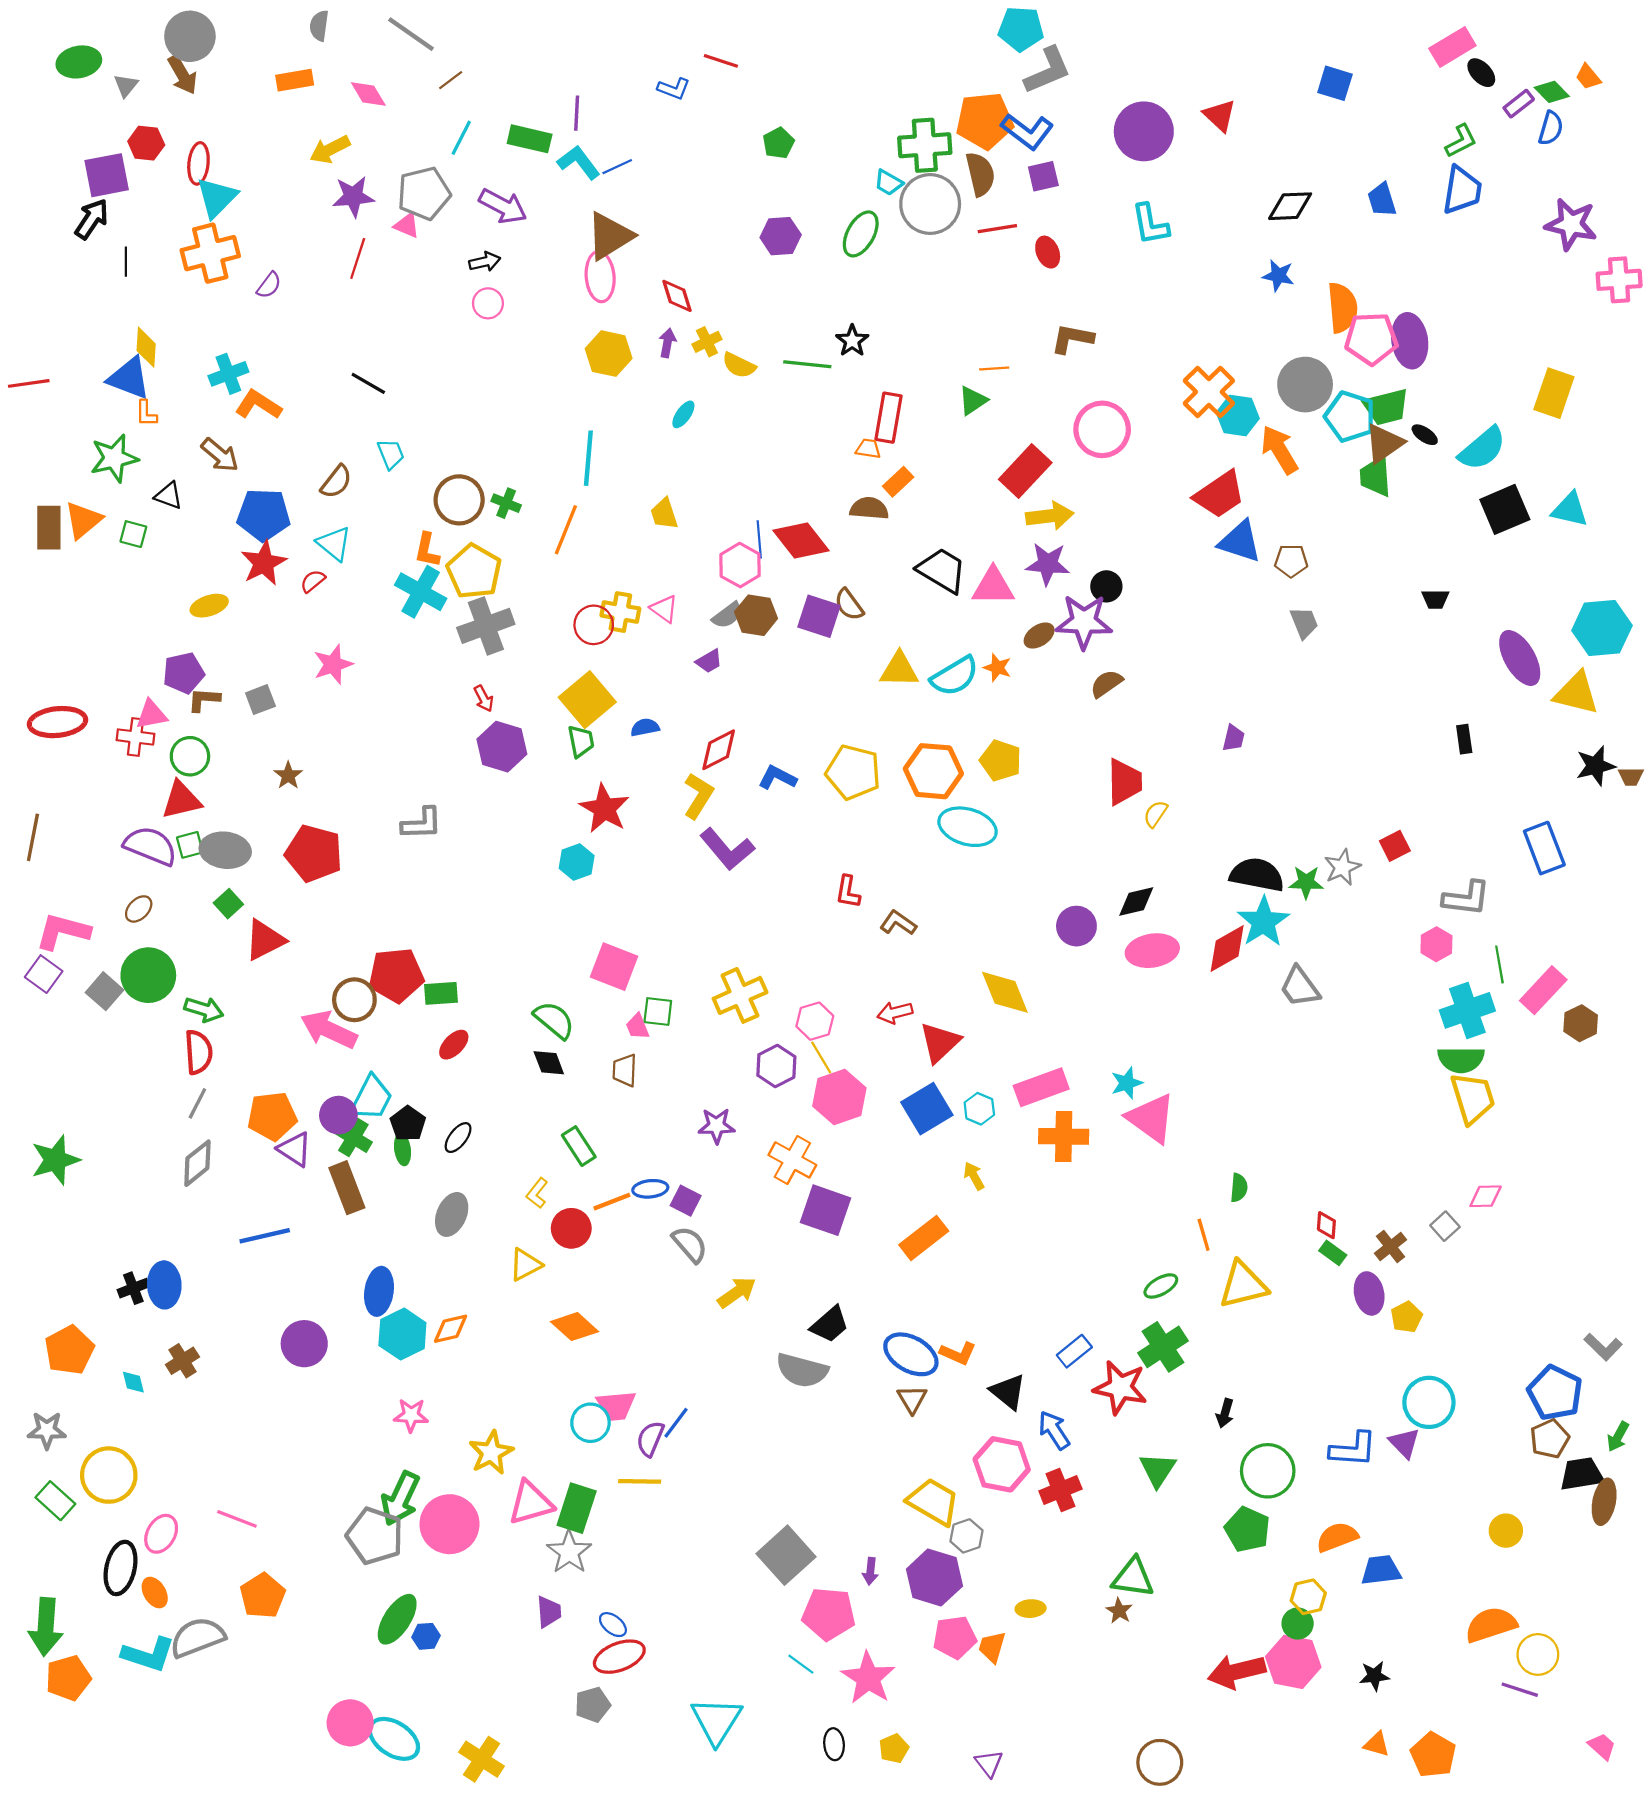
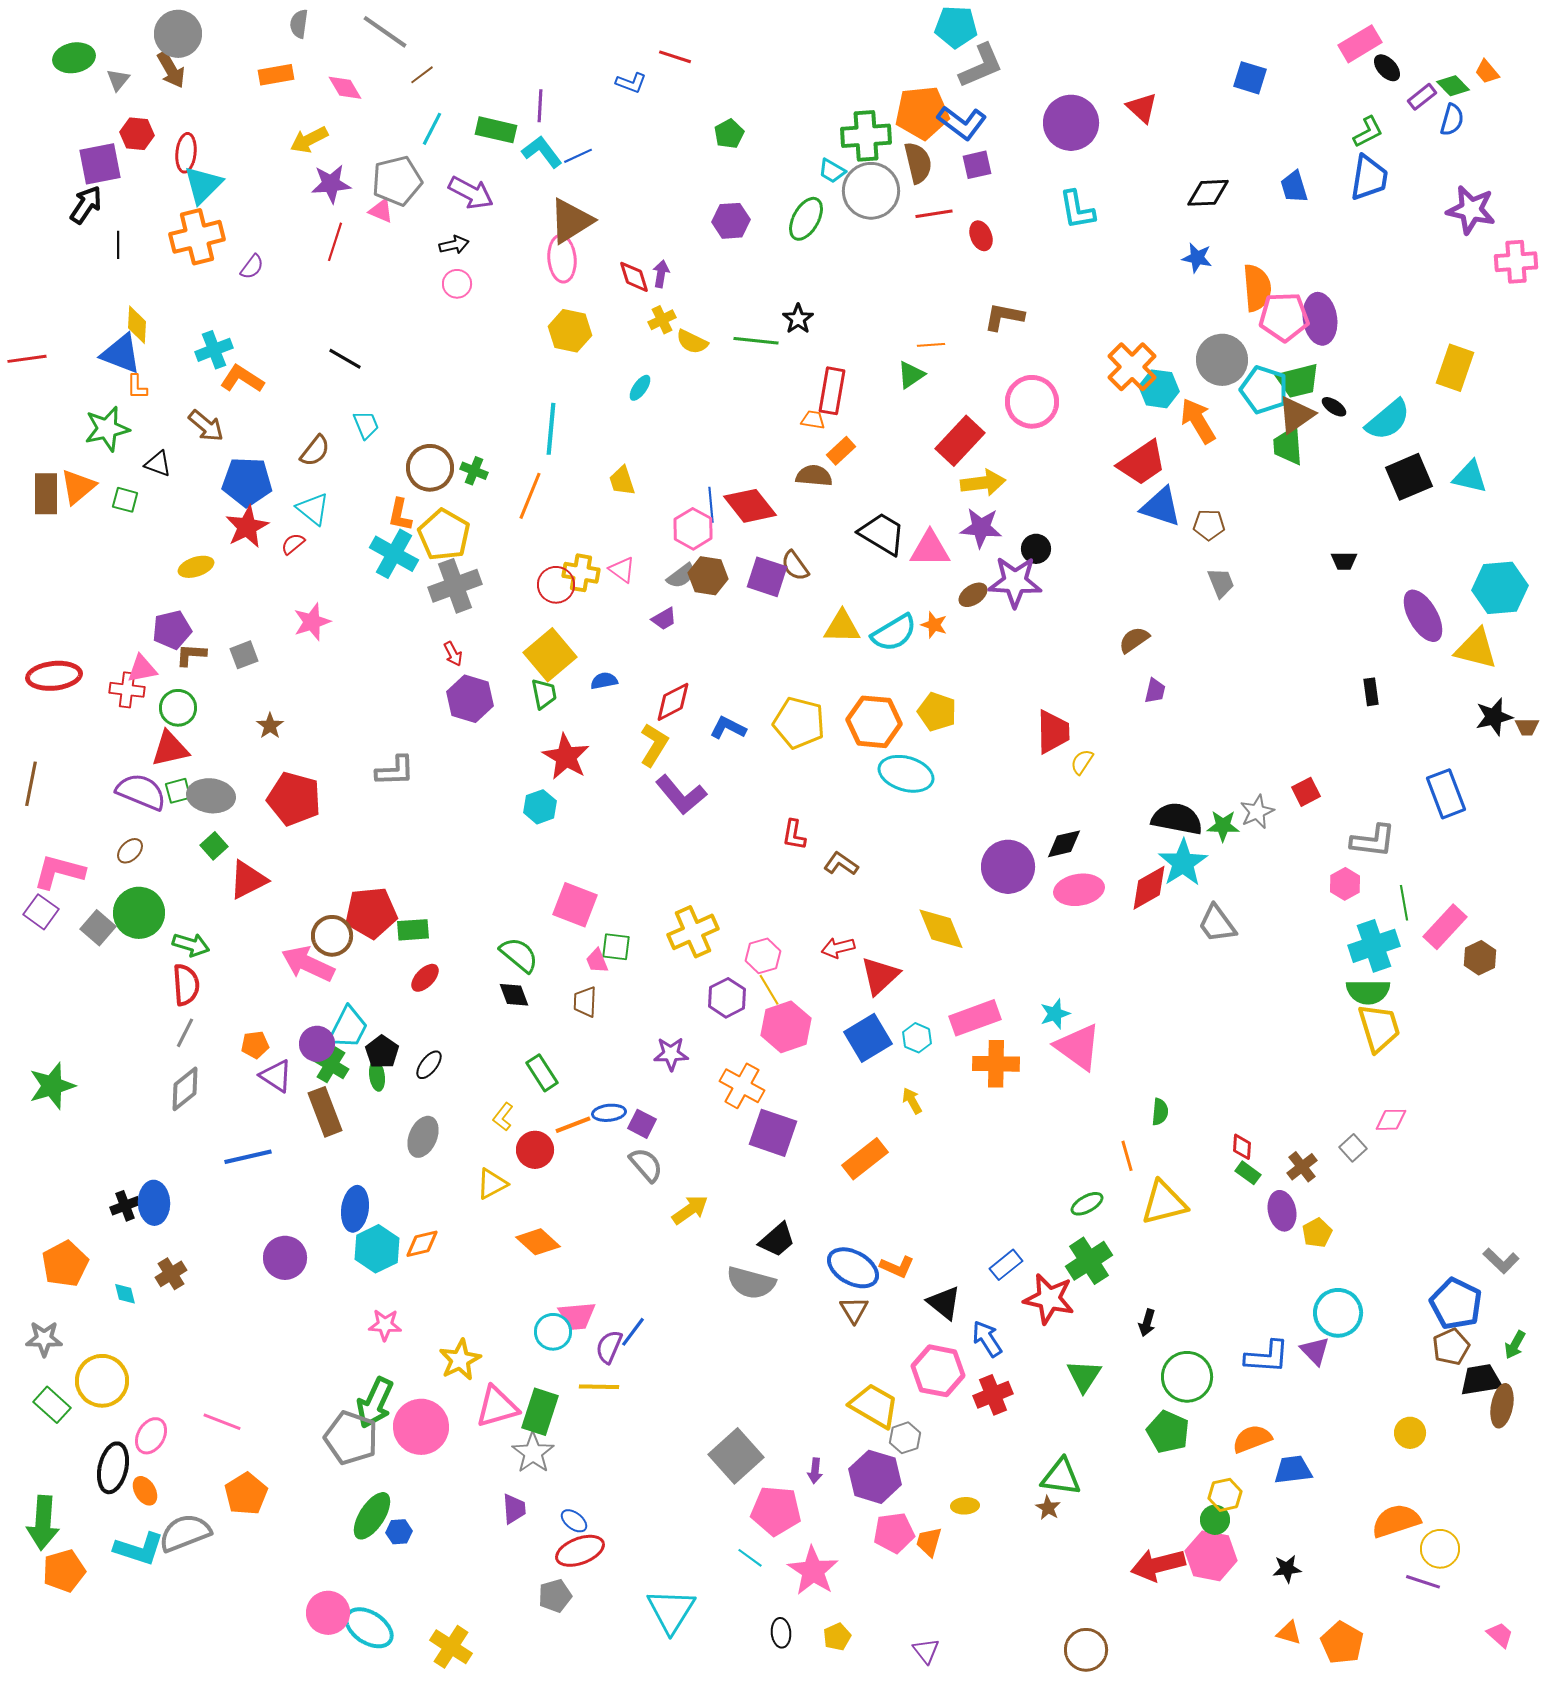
purple arrow: (667, 343) -> (661, 274), moved
brown semicircle: (1106, 684) -> (1134, 640), moved
purple circle: (1076, 926) -> (1008, 867), size x1.4
orange pentagon: (272, 1116) -> (255, 1045), size x0.6

